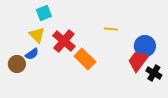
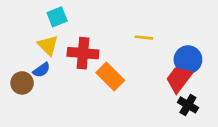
red cross: (64, 41) -> (83, 53), turned -35
black cross: (154, 73) -> (188, 105), moved

